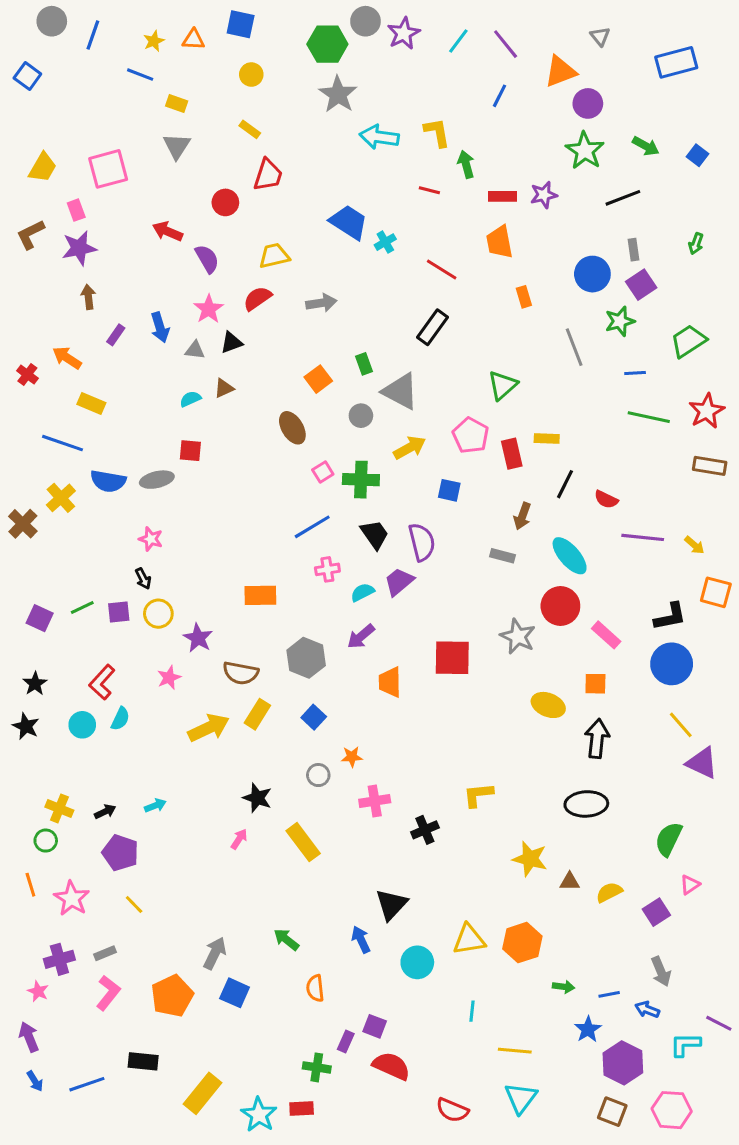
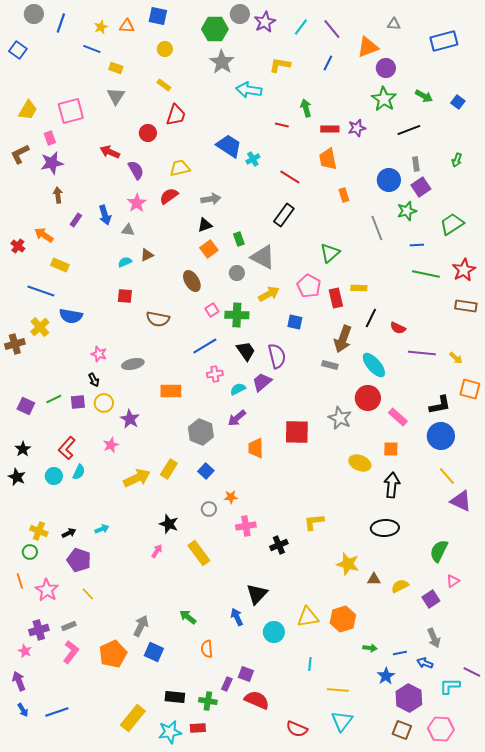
gray triangle: (600, 36) -> (394, 24), turned -48
yellow L-shape: (437, 132) -> (280, 65), moved, turned -70
black triangle: (231, 343) -> (205, 225), moved
gray ellipse: (157, 480) -> (133, 364), moved
brown arrow: (522, 516) -> (343, 339), size x1.5
brown cross: (23, 524) -> (15, 344), turned 30
brown semicircle: (241, 673) -> (158, 319), moved
black rectangle: (143, 1061) -> (175, 697), moved
cyan star: (259, 1115) -> (170, 732), turned 30

